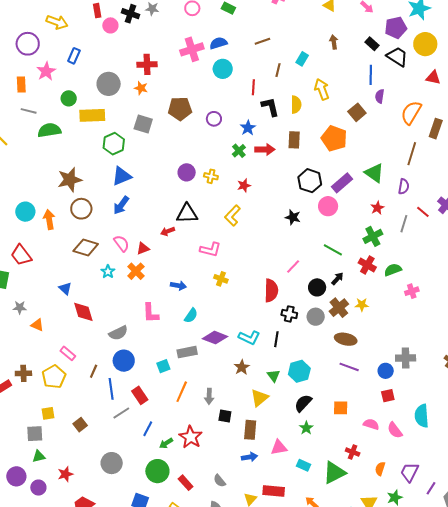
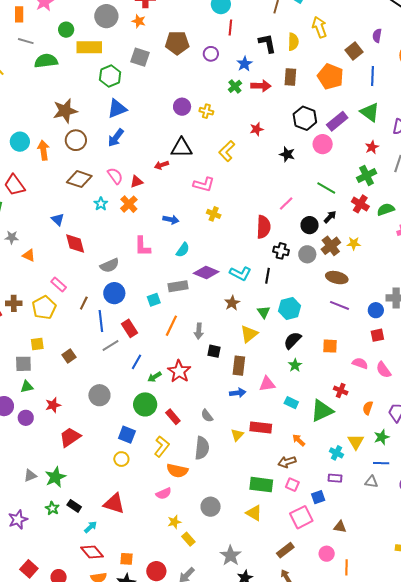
blue line: (371, 75) -> (373, 76), moved
red line: (253, 87) -> (230, 28), moved
red star: (244, 185) -> (257, 129), moved

